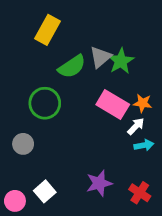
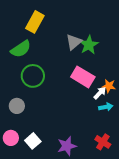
green semicircle: (72, 67) -> (21, 49), moved
orange star: (143, 103) -> (109, 86), moved
purple star: (99, 183) -> (67, 146), moved
pink circle: (15, 201) -> (11, 138), moved

